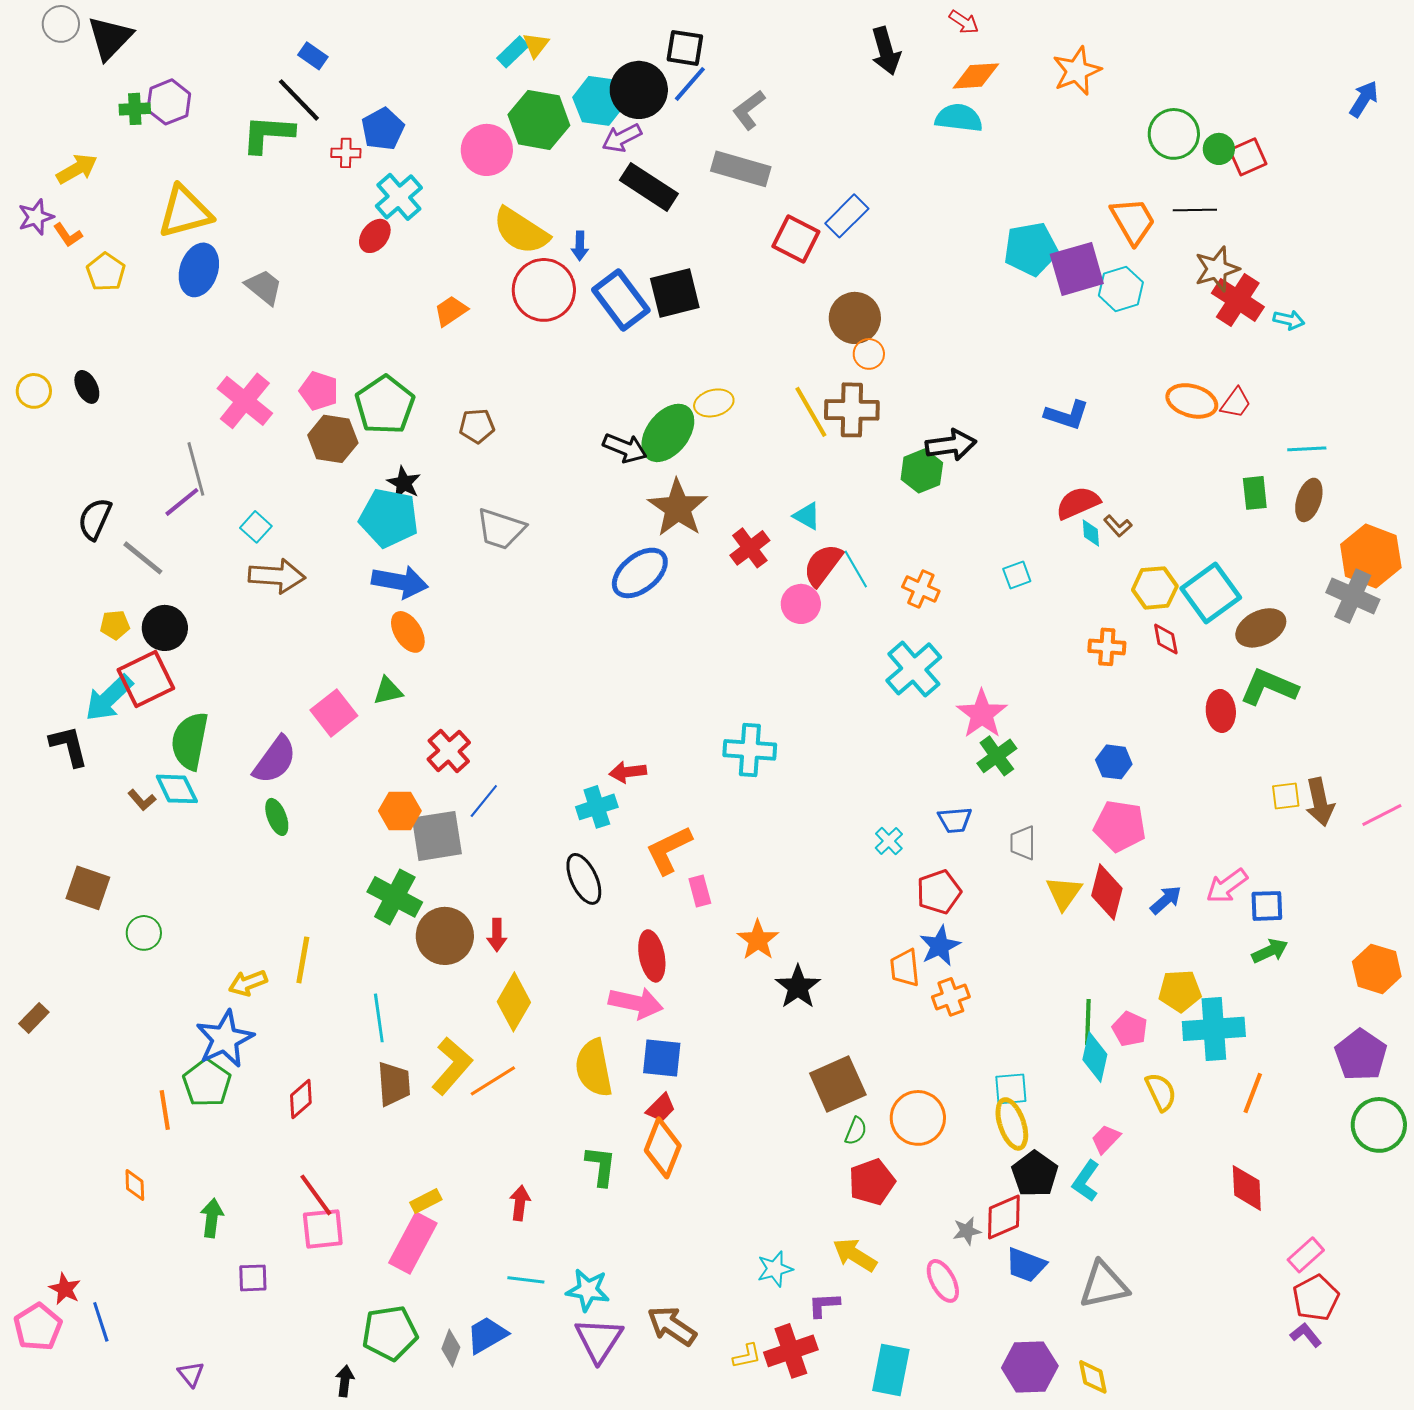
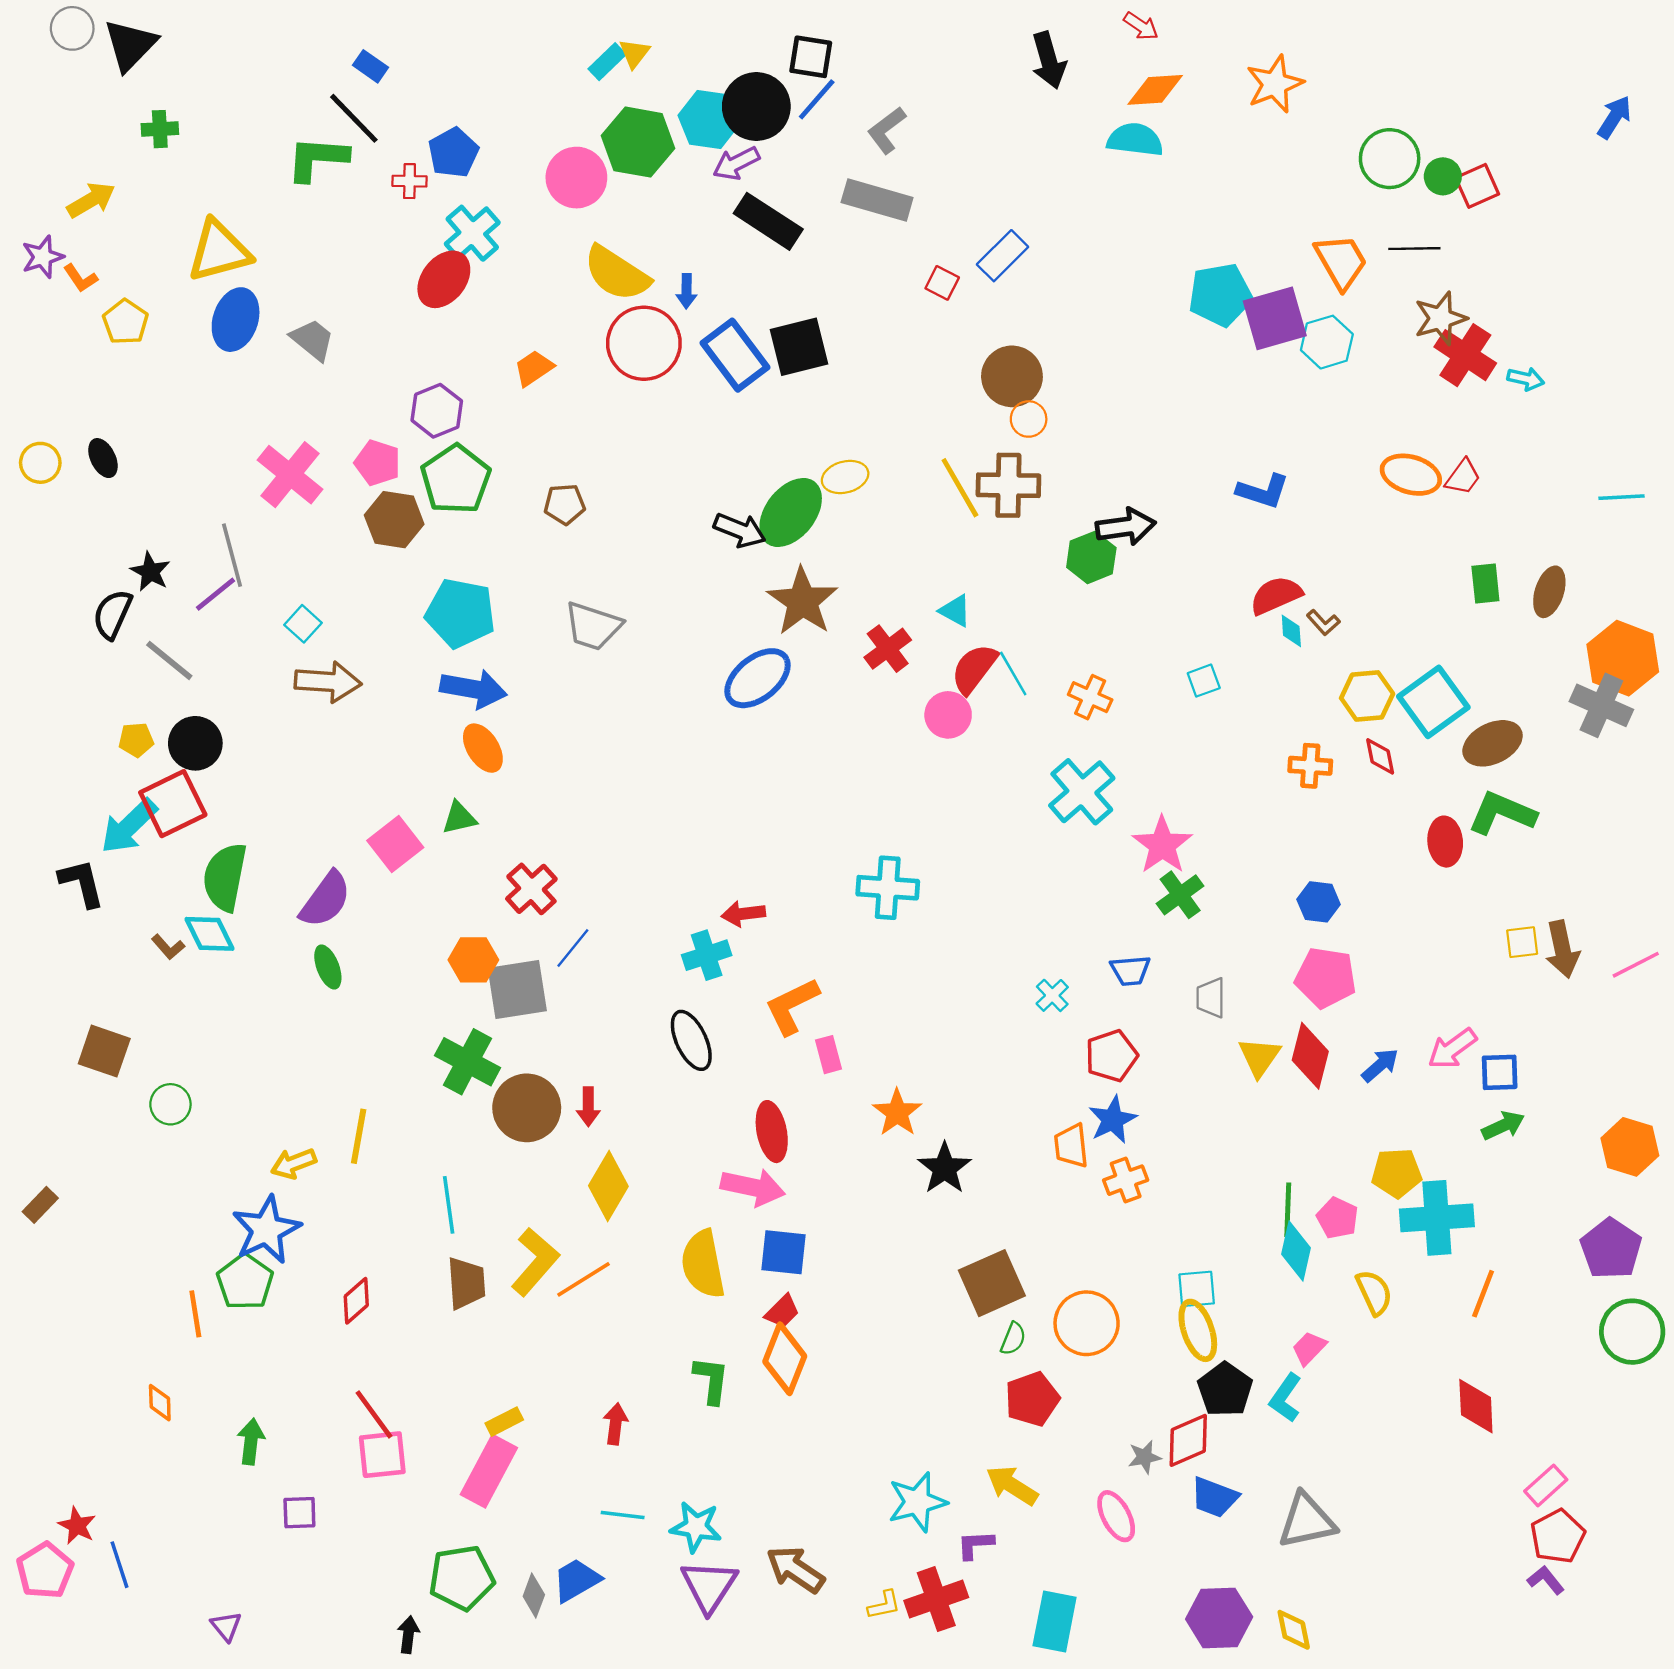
purple hexagon: (169, 102) -> (437, 411), moved
red ellipse: (375, 236) -> (444, 279), size x1.4
red square: (796, 239) -> (942, 283), size x0.6
cyan line: (1307, 449) -> (1622, 497), moved
black star: (404, 483) -> (150, 572), moved
cyan star: (775, 1269) -> (917, 1502), size x1.4

